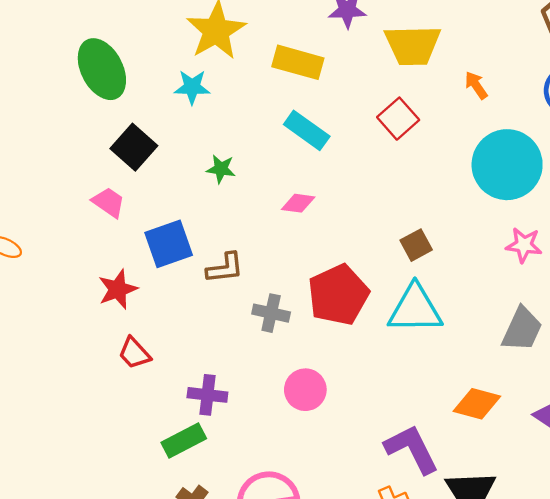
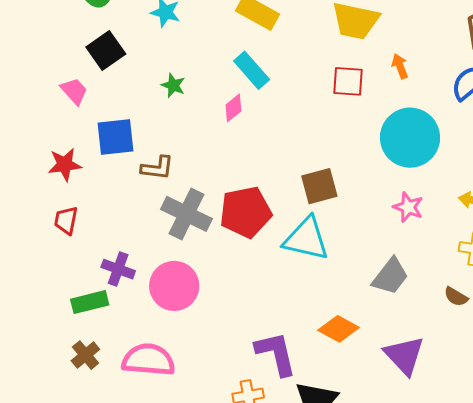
red square: (398, 119) -> (348, 81), moved, turned 32
pink diamond: (298, 203) -> (233, 108), moved, turned -60
brown square: (416, 245) -> (319, 186), size x1.4
gray cross: (271, 313) -> (187, 214), size x1.6
red trapezoid: (134, 353) -> (66, 220), turned 40
pink circle: (305, 390) -> (174, 286), moved, size x1.4

